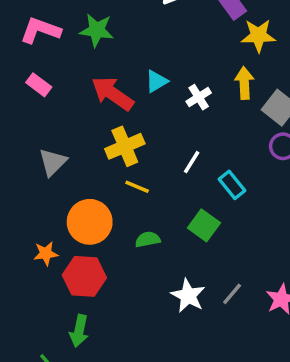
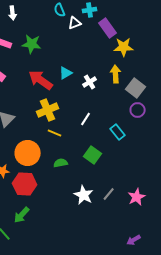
cyan rectangle: (232, 185) -> (118, 132), moved
green arrow: (79, 331) -> (22, 215), turned 30

